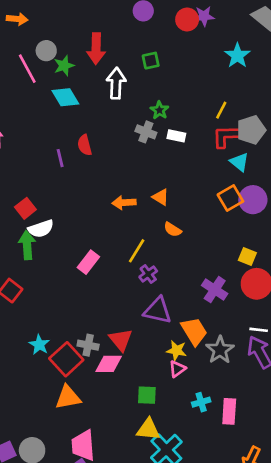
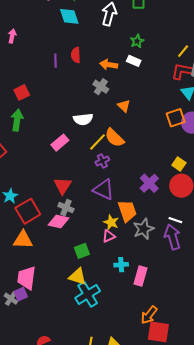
gray cross: (146, 132) -> (101, 87), moved
white rectangle: (176, 136) -> (134, 61), moved
orange arrow: (124, 203) -> (109, 65), moved
white semicircle: (41, 229) -> (83, 119), moved
orange semicircle: (173, 230) -> (114, 138), moved, size x1.5
red triangle: (121, 340) -> (63, 186), moved
gray cross: (88, 345) -> (66, 208), moved
green square: (147, 395) -> (82, 251), turned -35

